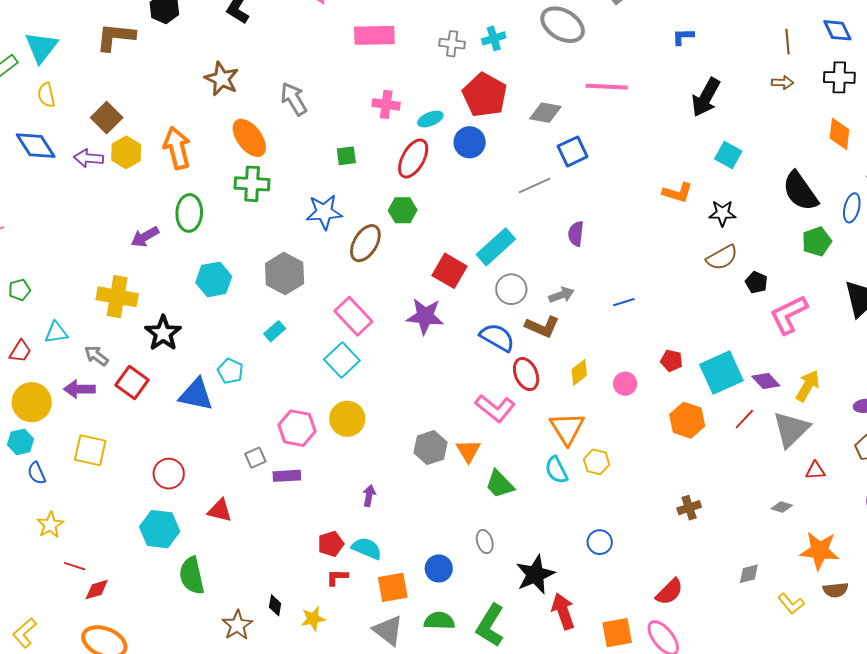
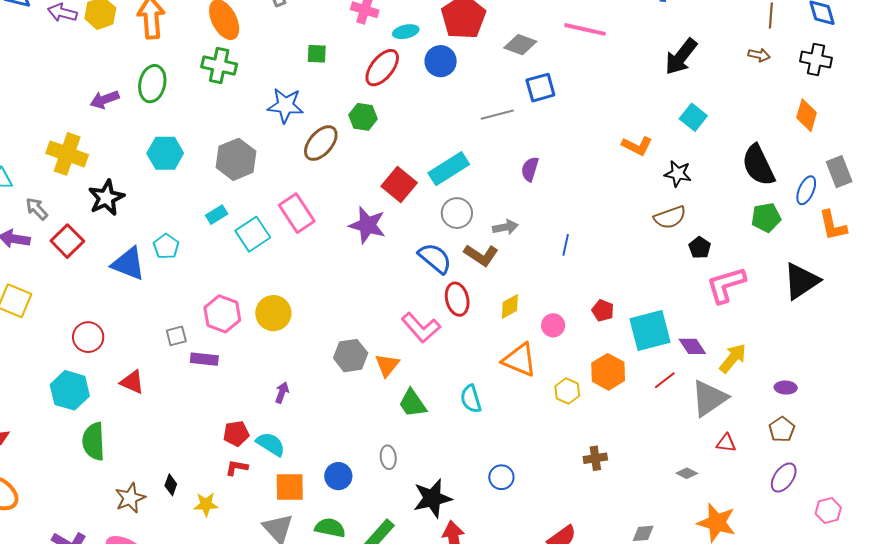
blue line: (624, 302) -> (566, 245), turned -70
cyan square: (342, 360) -> (253, 234), moved
orange triangle: (567, 428) -> (520, 360), moved, turned -45
yellow hexagon: (597, 462) -> (567, 391), moved

